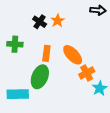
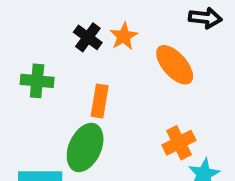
orange ellipse: (73, 55) -> (175, 65), moved

